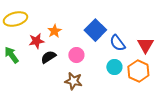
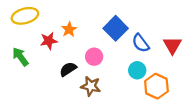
black semicircle: (48, 57) -> (68, 69), moved
orange hexagon: (138, 71) -> (156, 86), moved

